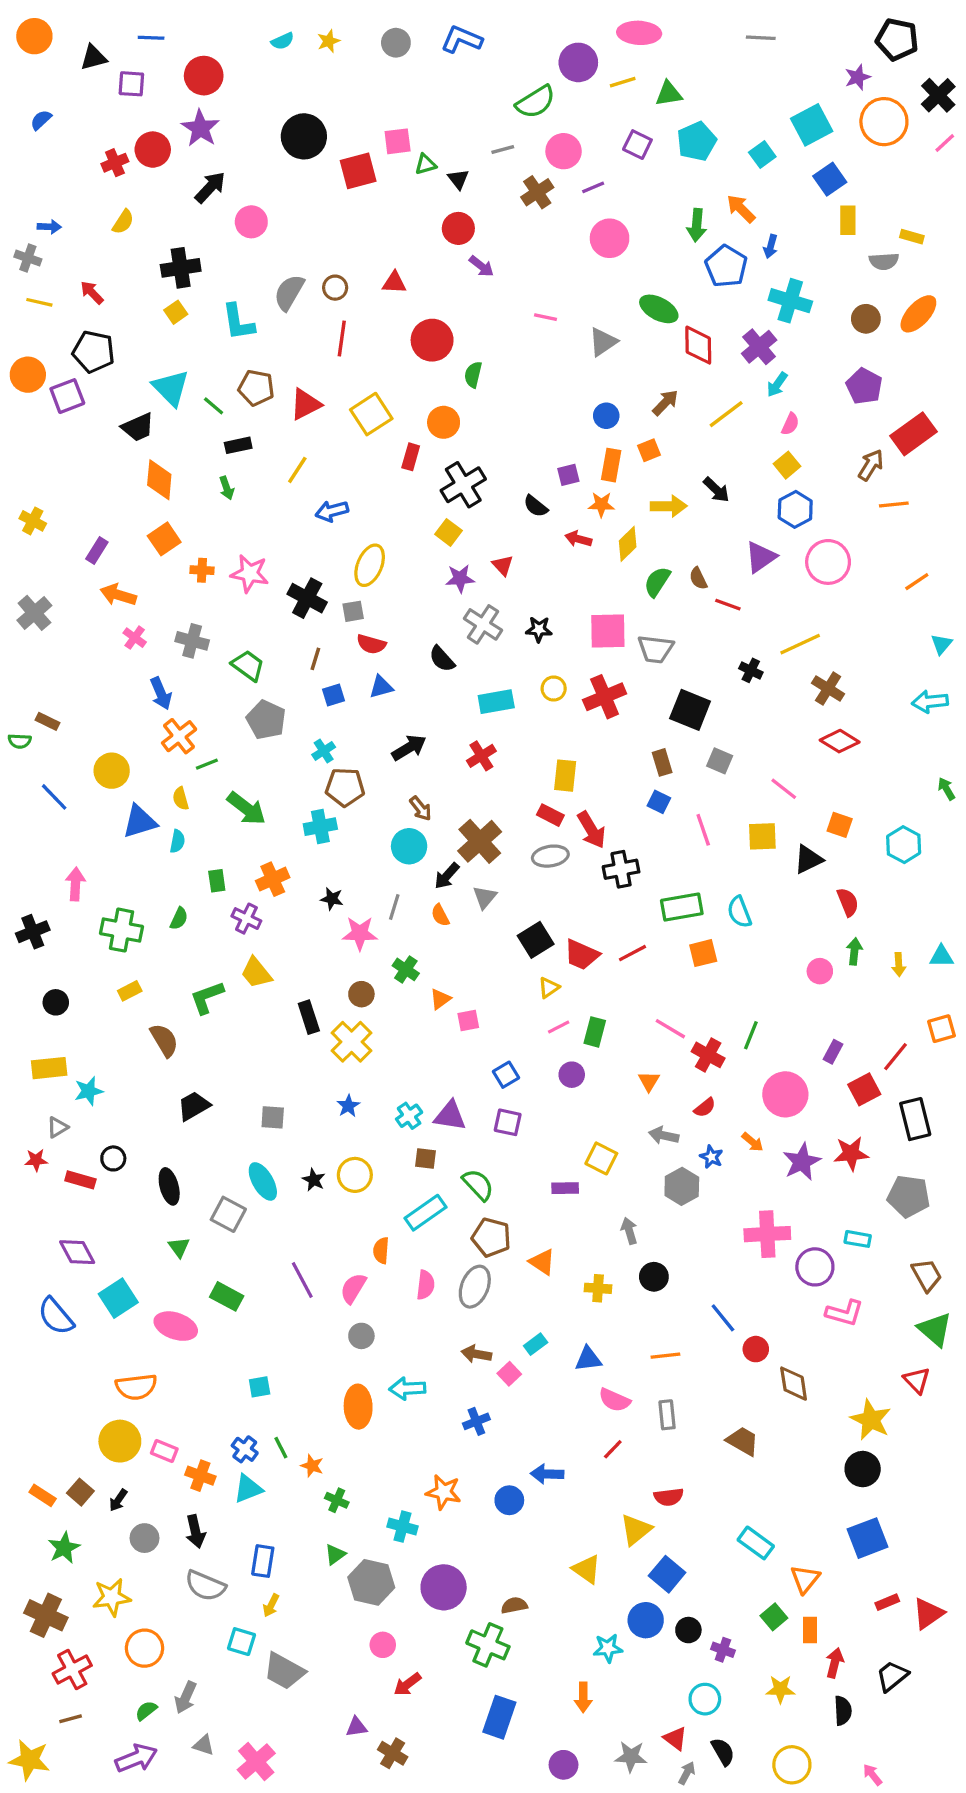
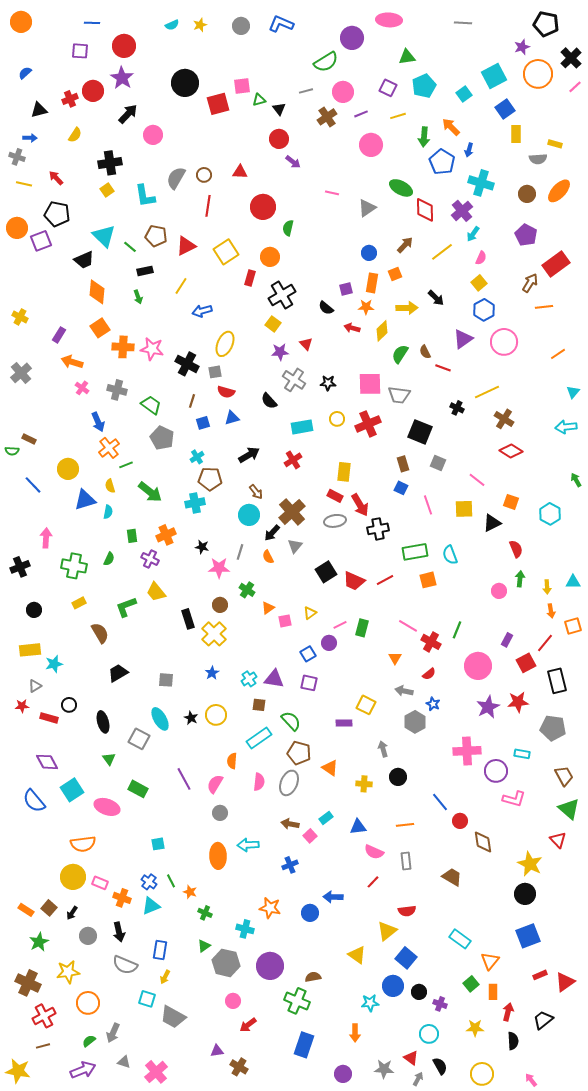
black triangle: (94, 58) -> (39, 110), moved
yellow line: (623, 82) -> (398, 116), moved
orange cross: (202, 570) -> (123, 347), size x1.5
yellow triangle: (549, 988) -> (310, 613), moved
purple circle: (572, 1075) -> (329, 643), moved
orange arrow: (752, 1142) -> (551, 611), moved, turned 40

